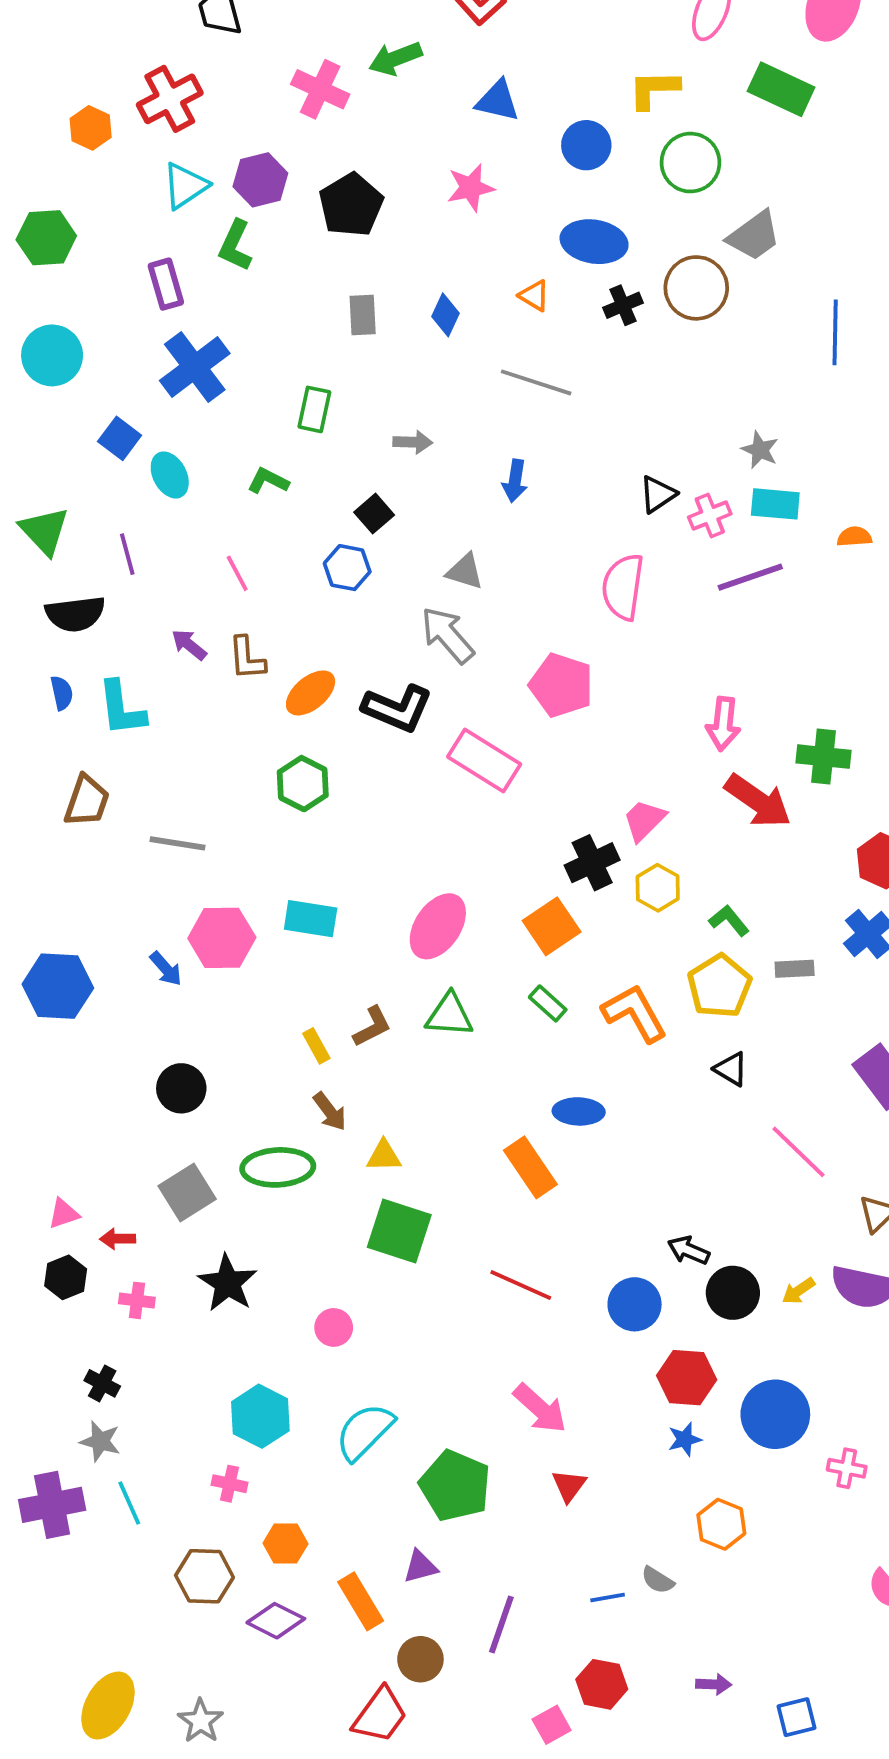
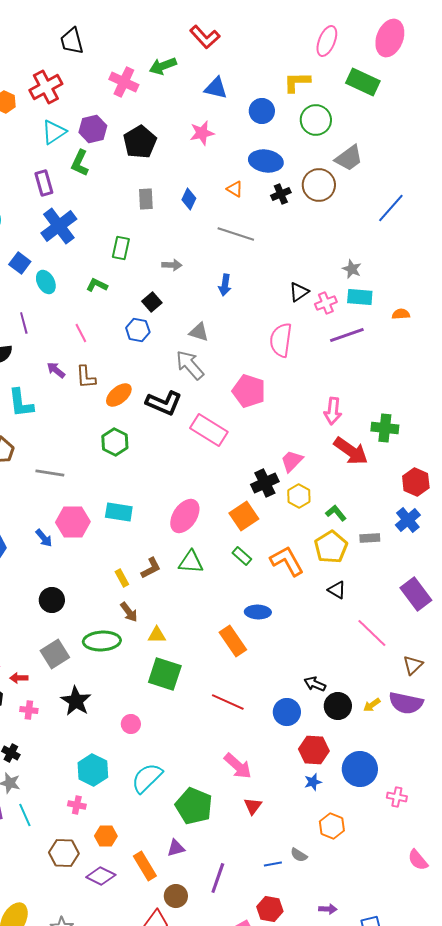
blue line: (835, 332) -> (391, 208), turned 40

